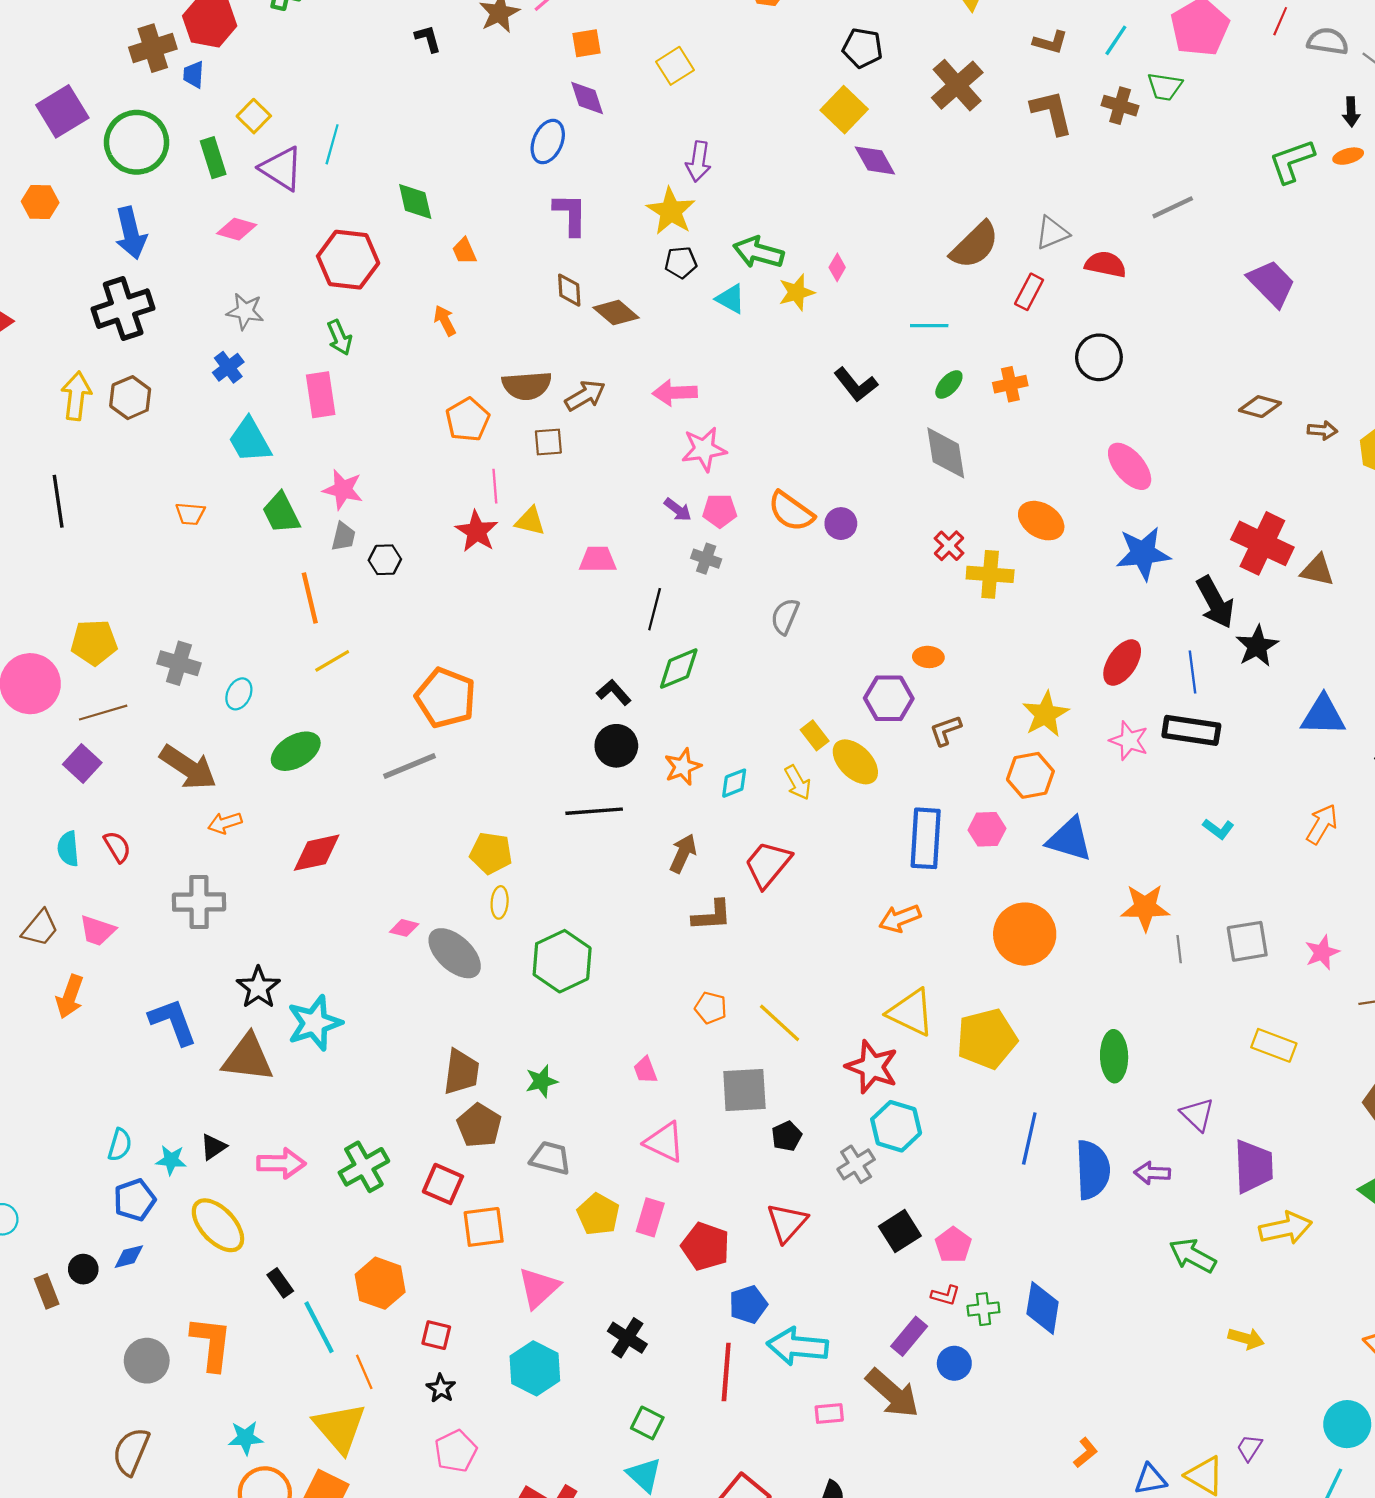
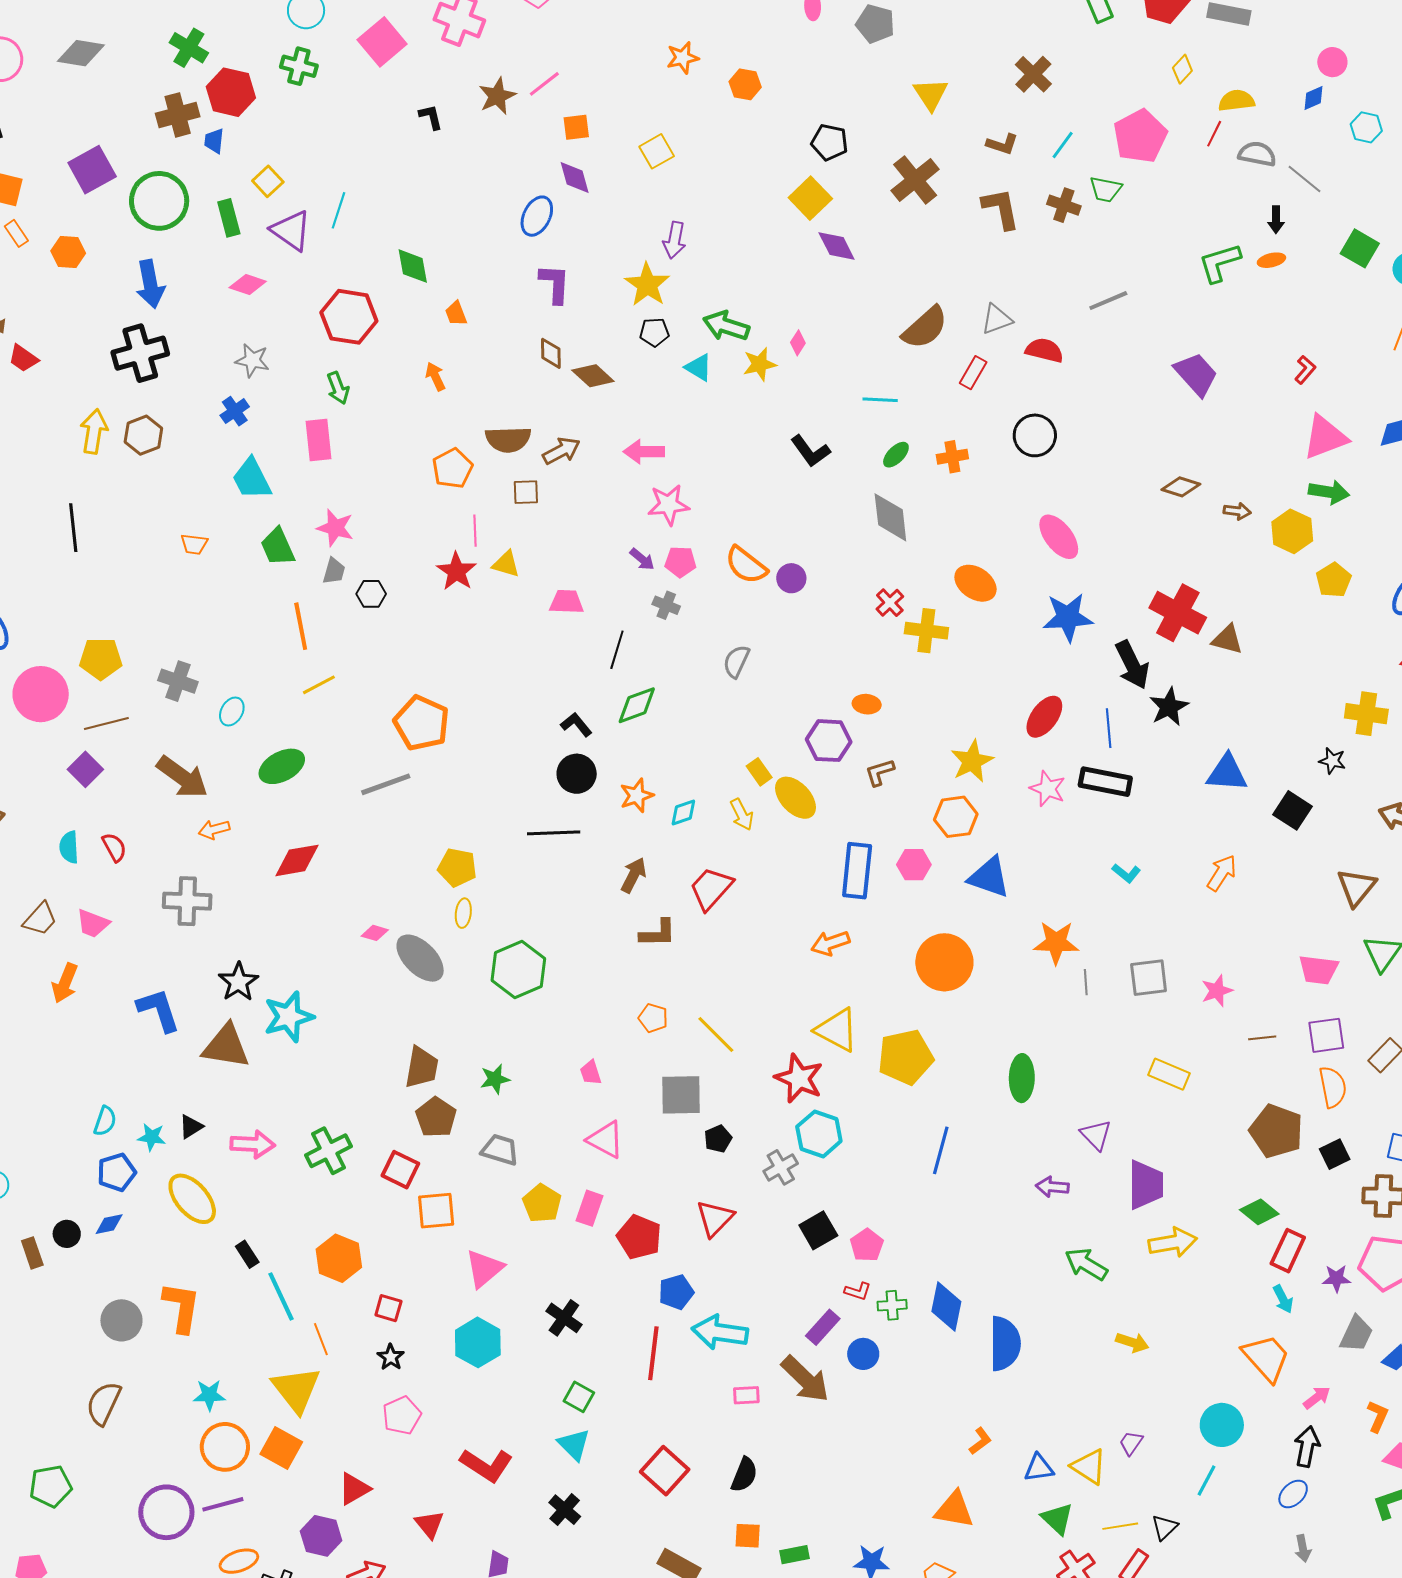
blue semicircle: (1093, 1170) -> (1005, 1344), moved

